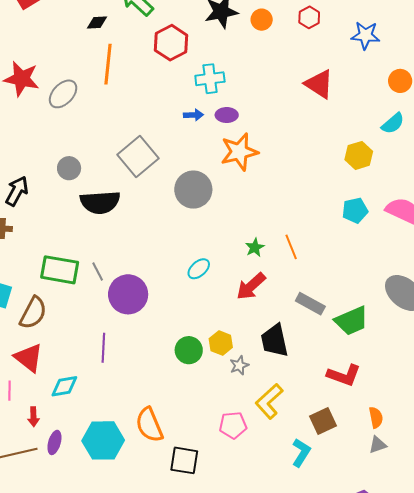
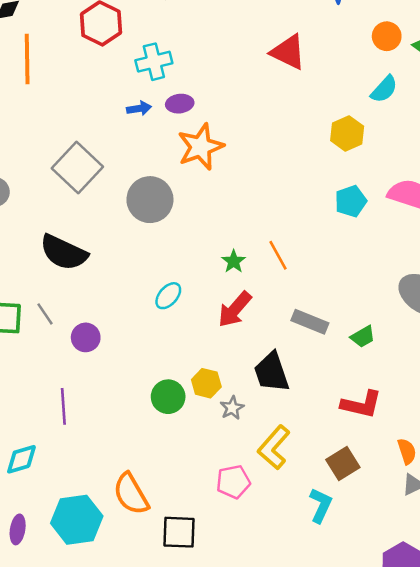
black semicircle: (100, 202) -> (64, 252), moved, turned 36
purple circle: (128, 294) -> (86, 337), size x0.6
green trapezoid: (352, 321) -> (363, 337), size x0.6

